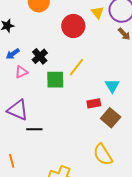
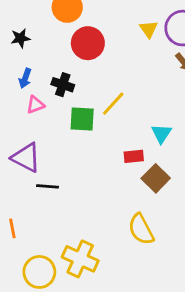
red circle: (73, 26) -> (88, 43), moved
blue arrow: (13, 54) -> (25, 78), turned -40
black cross: (40, 56) -> (63, 85), turned -35

